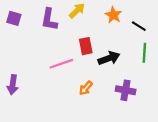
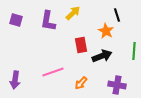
orange star: (113, 15) -> (106, 31), moved
black line: (139, 26) -> (117, 15), moved, turned 40
pink line: (61, 64) -> (53, 72), moved

